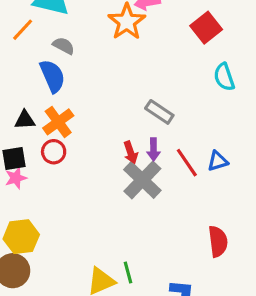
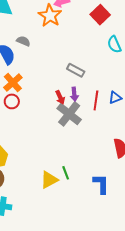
gray semicircle: (64, 46) -> (23, 41), moved
red line: (187, 163) -> (96, 100), turned 48

